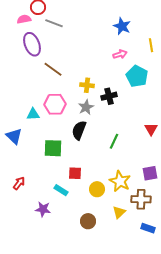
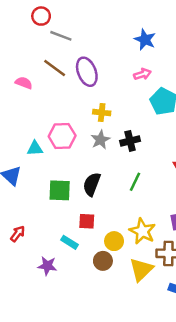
pink semicircle: (24, 19) -> (24, 83), moved, turned 32
purple ellipse: (32, 44) -> (87, 72), moved
brown line: (53, 69) -> (55, 68), moved
black cross: (109, 96) -> (130, 141), moved
black semicircle: (79, 130) -> (92, 184), moved
yellow triangle: (119, 212) -> (141, 270), size x1.5
brown circle: (88, 221) -> (103, 261), moved

